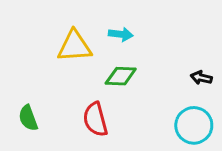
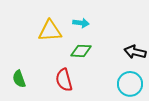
black arrow: (201, 78) -> (135, 52), size x1.5

